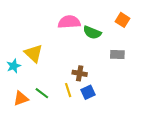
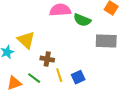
gray rectangle: (117, 54) -> (106, 41), size x1.5
brown cross: (80, 73) -> (47, 59), moved

